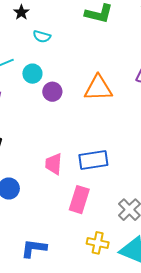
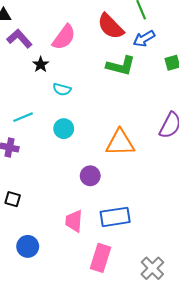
cyan circle: (32, 74) -> (64, 129), moved
purple circle: (52, 92) -> (90, 176), moved

